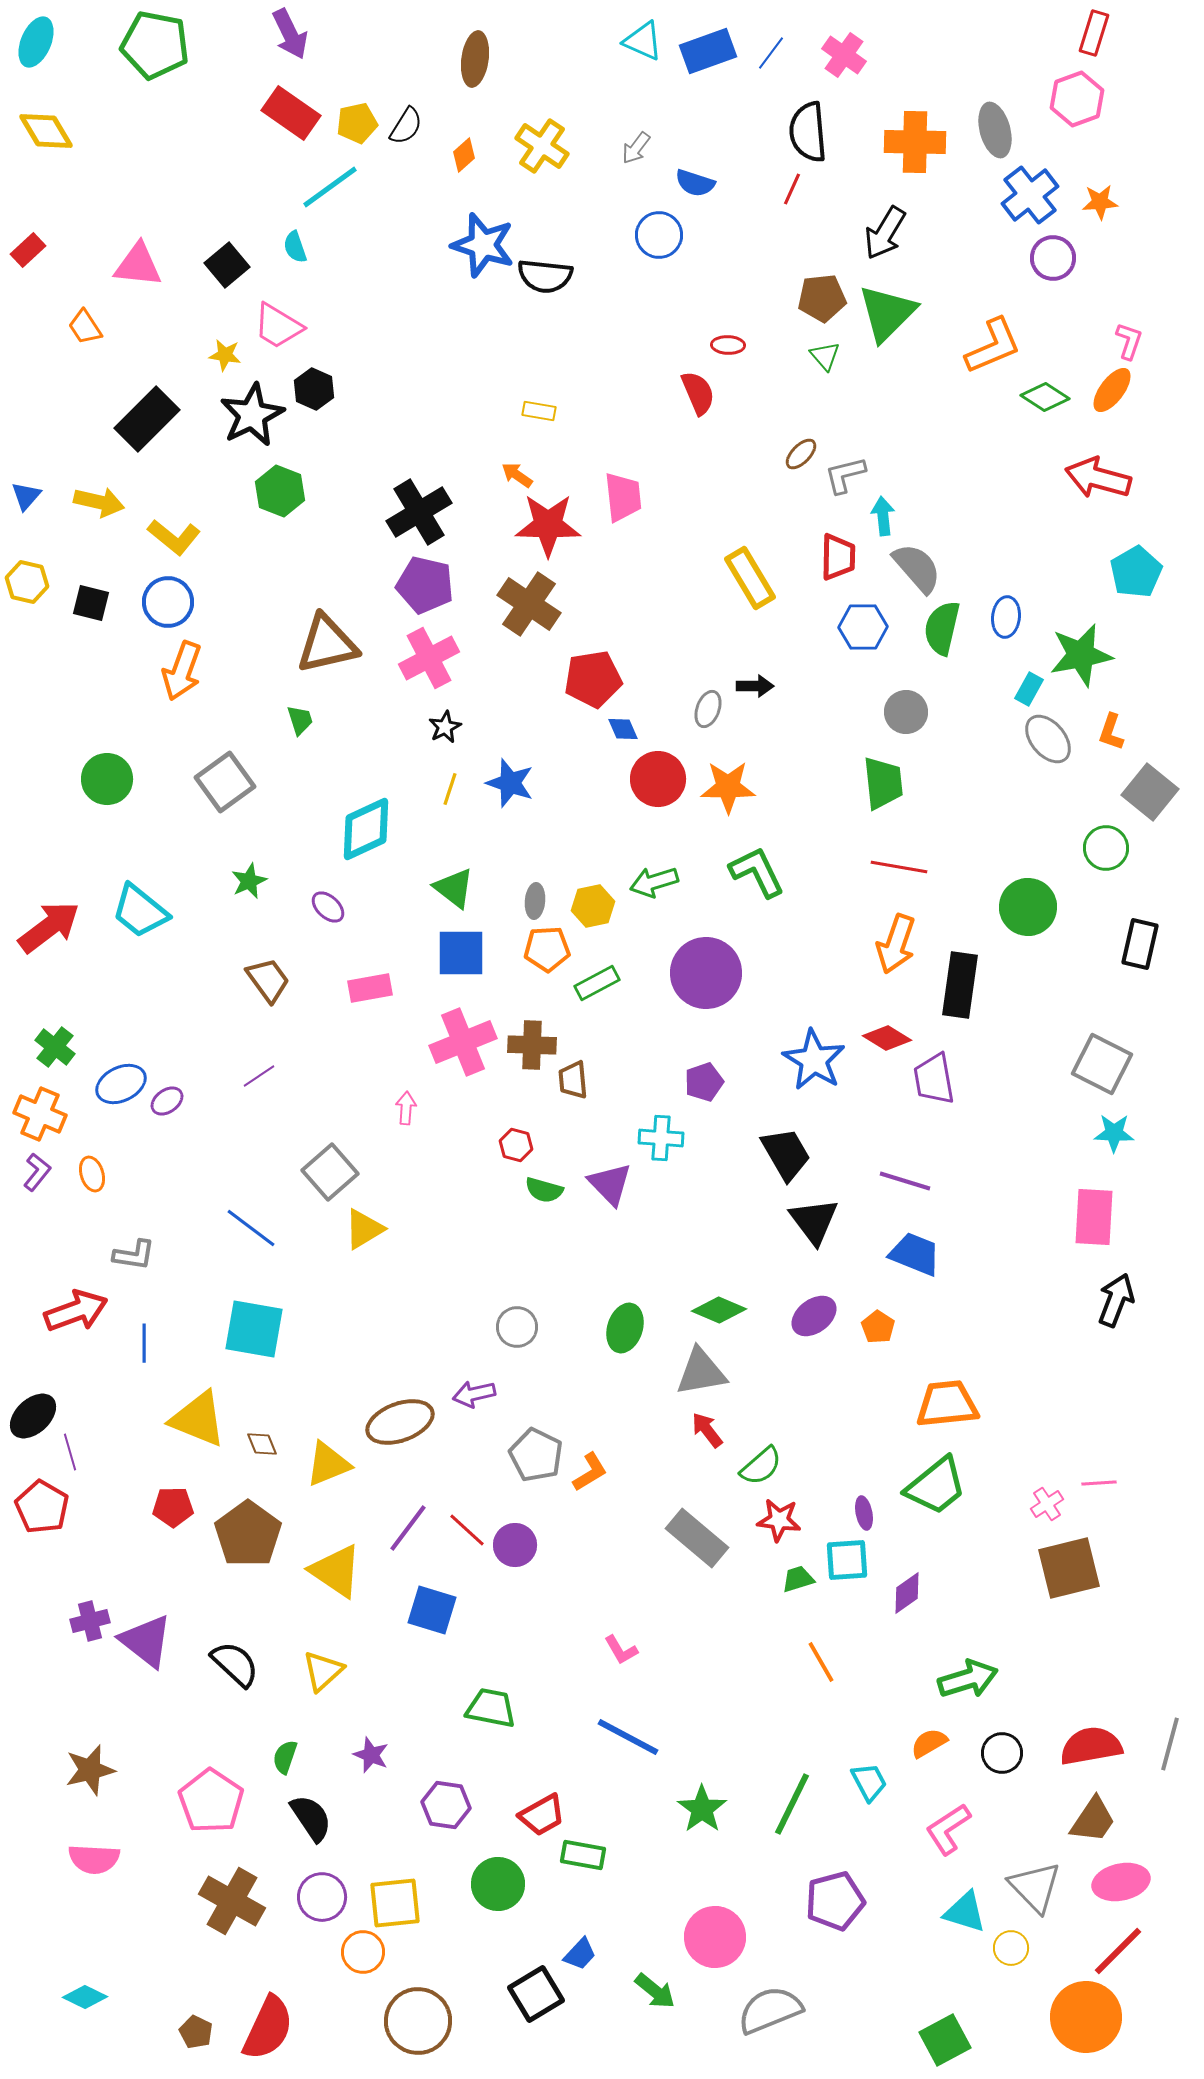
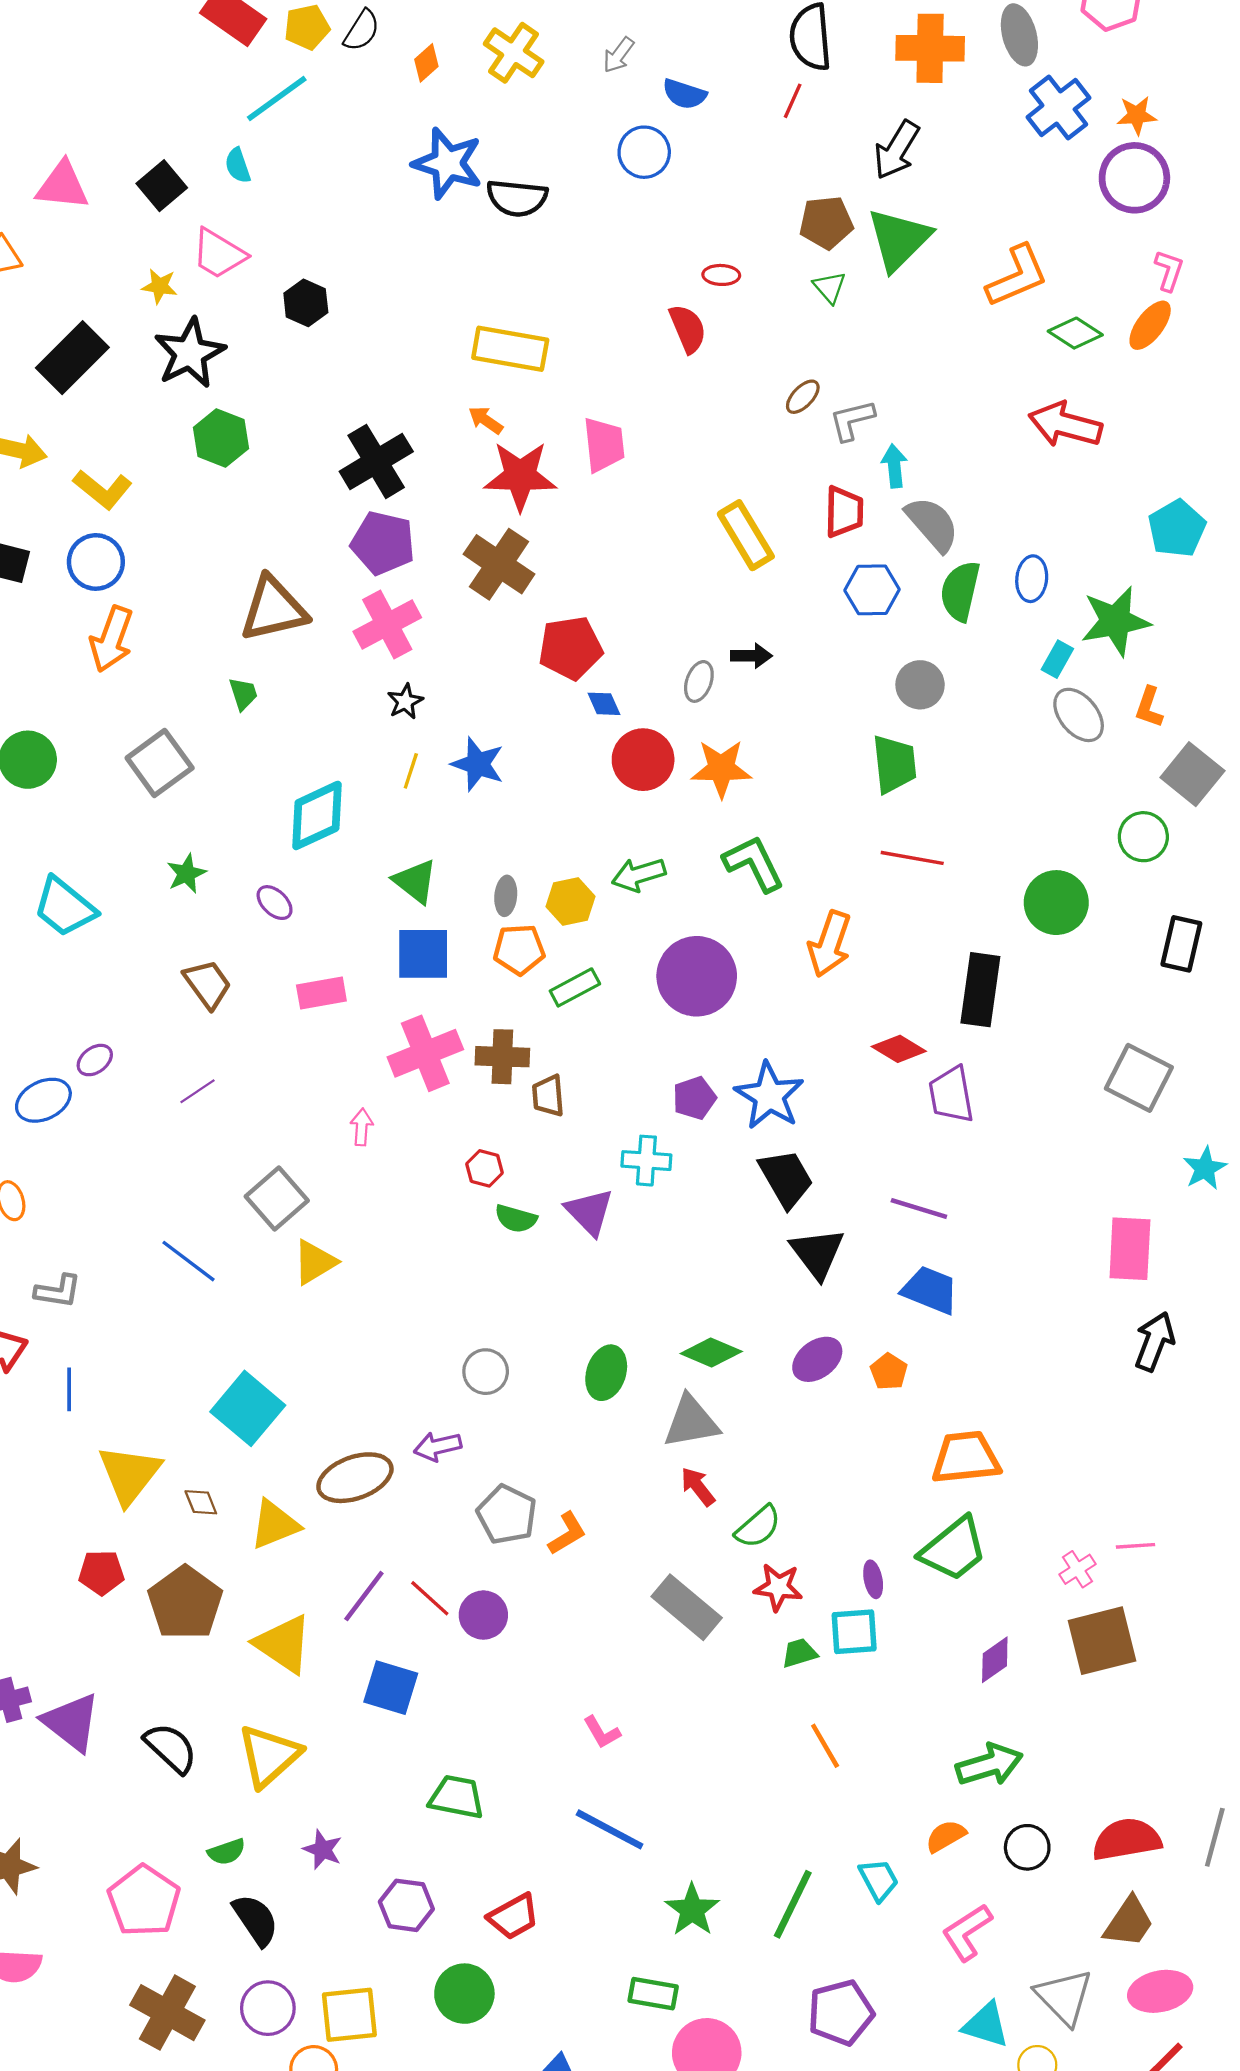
purple circle: (1053, 258) -> (1134, 178), moved, size x1.4
black hexagon: (314, 389) -> (306, 303), moved
yellow rectangle: (539, 411) -> (510, 349), size x2.0
red arrow: (1098, 478) -> (1065, 425), moved
orange arrow: (896, 944) -> (830, 944), moved
blue star: (814, 1060) -> (769, 1096), moved
purple ellipse: (167, 1101) -> (95, 1060), moved
cyan star: (1114, 1133) -> (1205, 1168), moved, turned -30
cyan square: (254, 1329) -> (248, 1408), moved, turned 30
yellow triangle: (198, 1419) -> (129, 1474), turned 46
purple diamond: (907, 1593) -> (995, 1660), moved
yellow triangle: (323, 1671) -> (269, 1756), size x1.4
green semicircle: (285, 1757) -> (227, 1852), turned -128
green rectangle: (583, 1855) -> (653, 1994), moved

